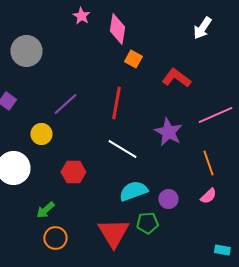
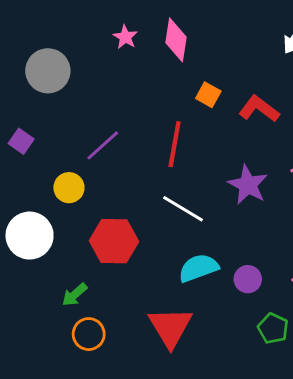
pink star: (81, 16) -> (125, 37), moved
orange square: (133, 59) -> (208, 95), moved
red hexagon: (73, 172) -> (114, 241), size x1.4
green pentagon: (147, 223) -> (273, 328), moved, turned 30

